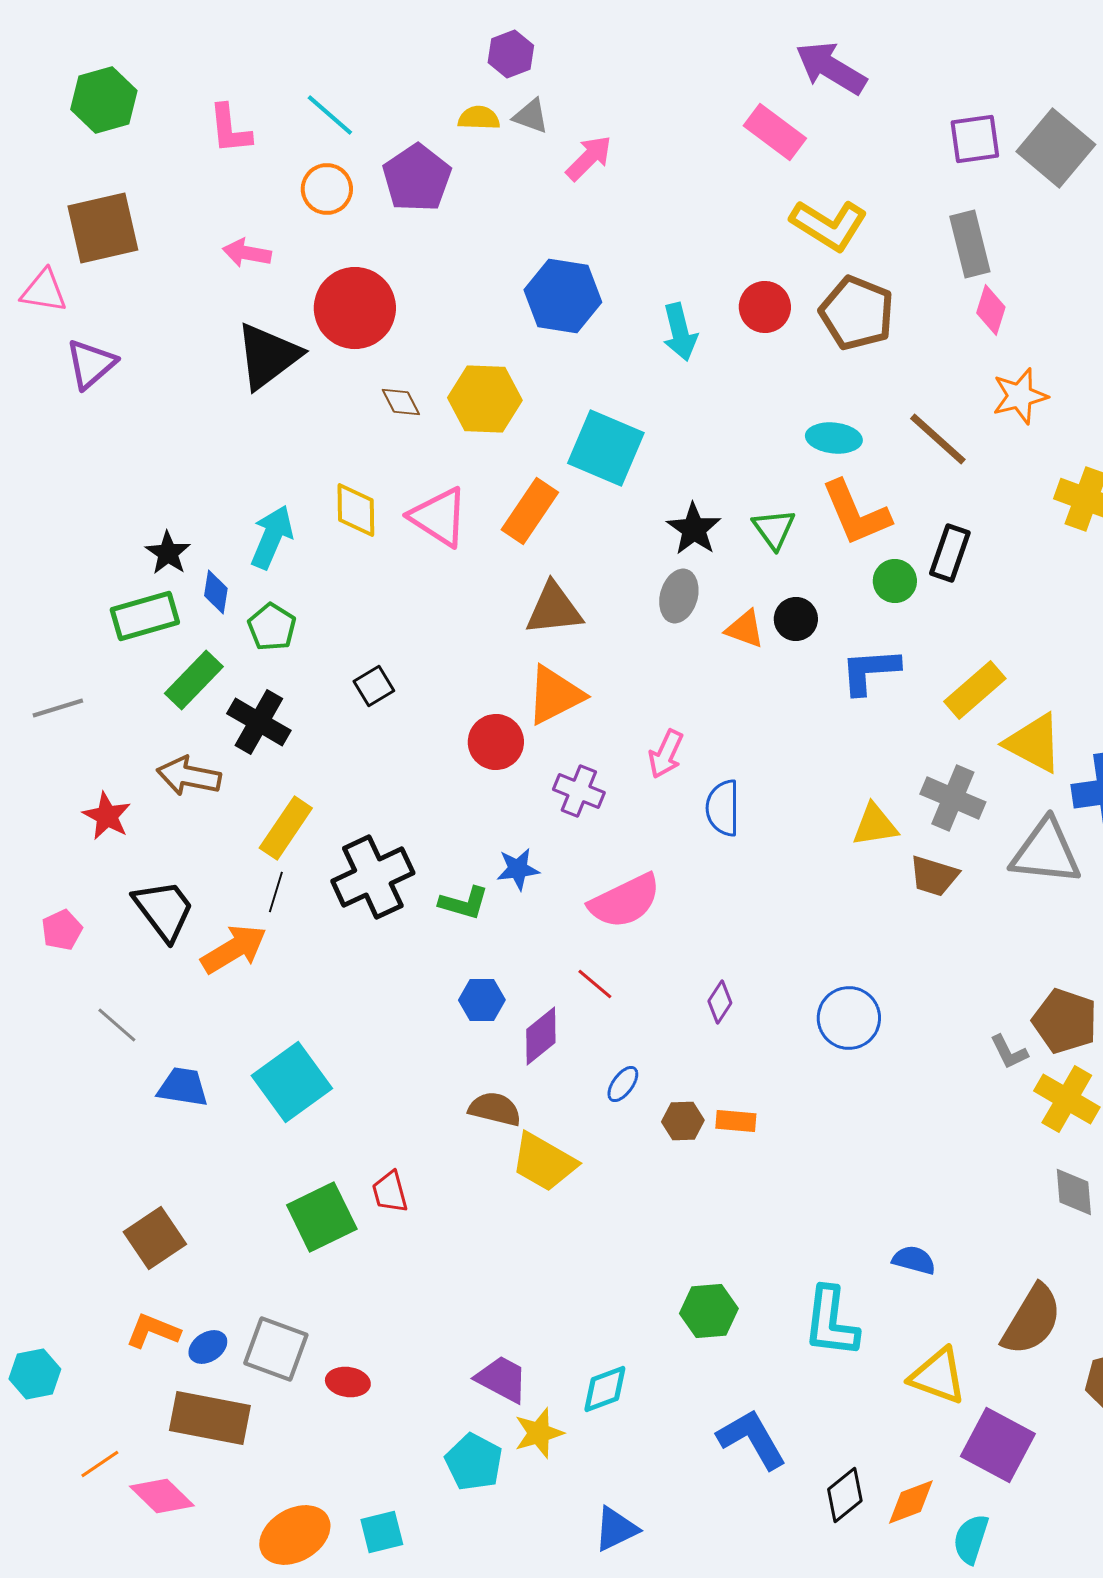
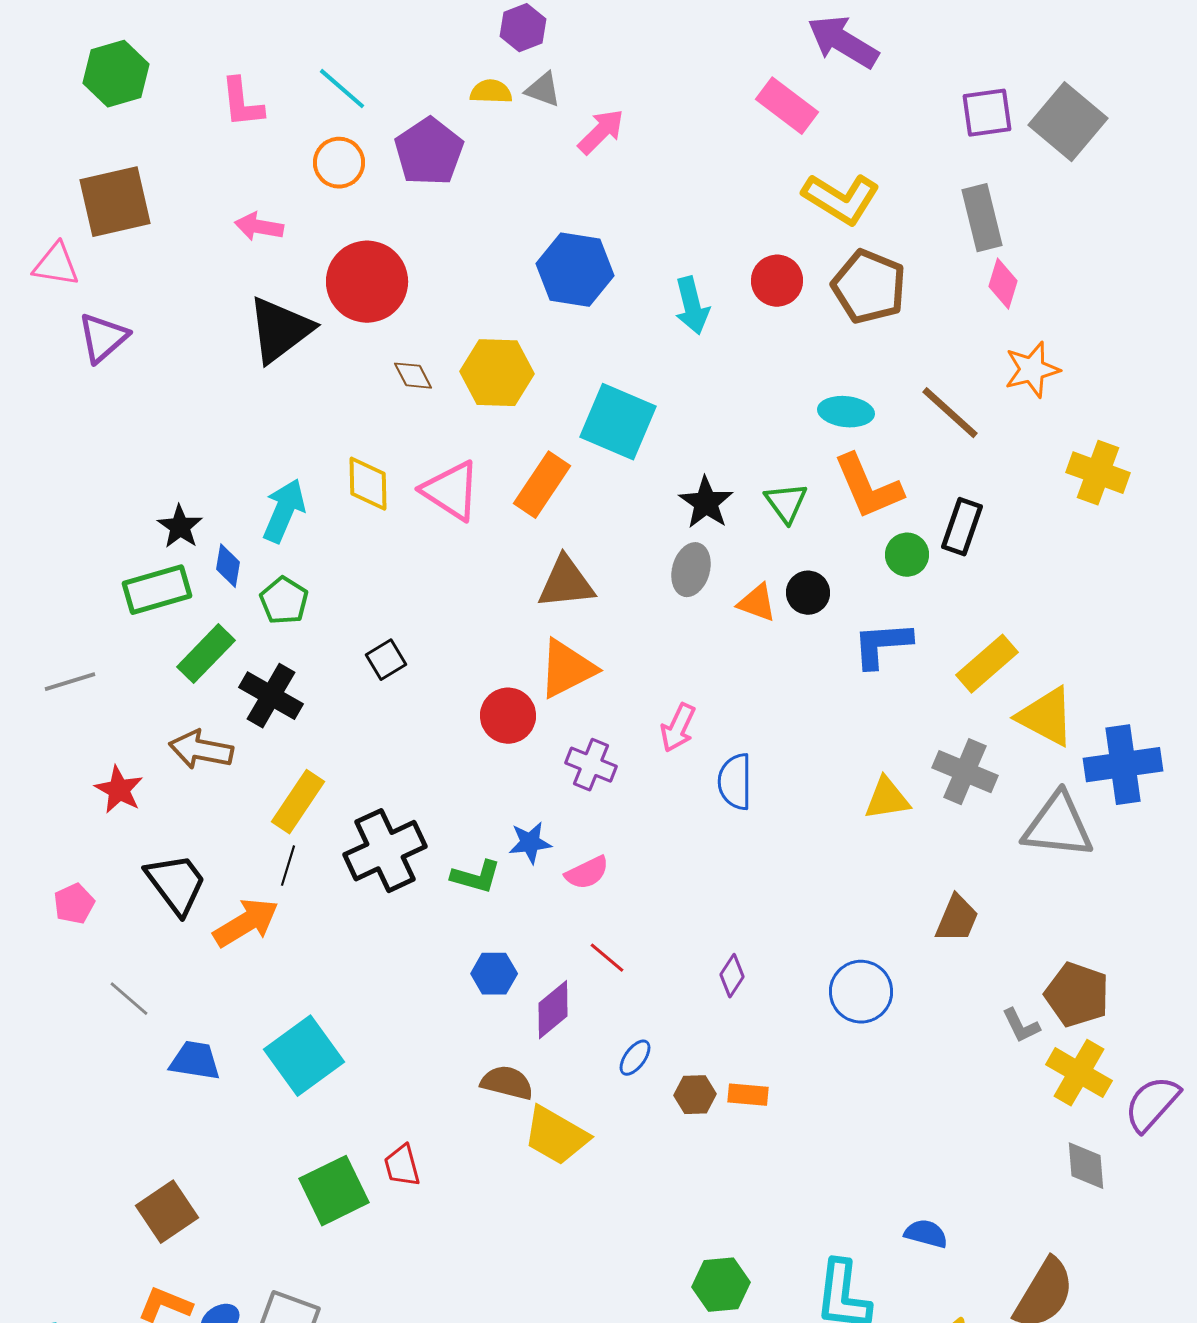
brown trapezoid: (934, 876) -> (957, 919), moved, turned -84
pink semicircle: (625, 901) -> (587, 873), moved, size x0.6

